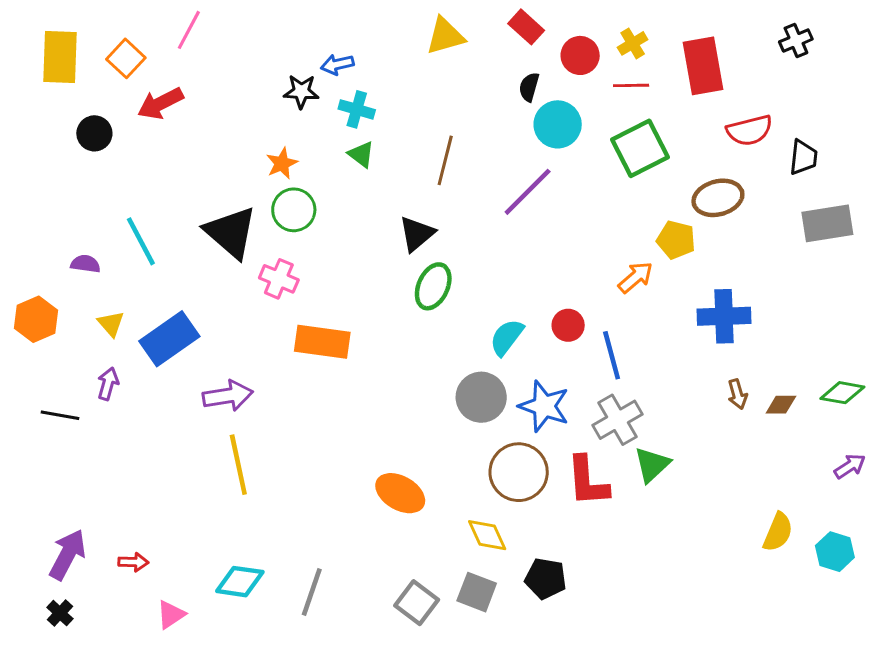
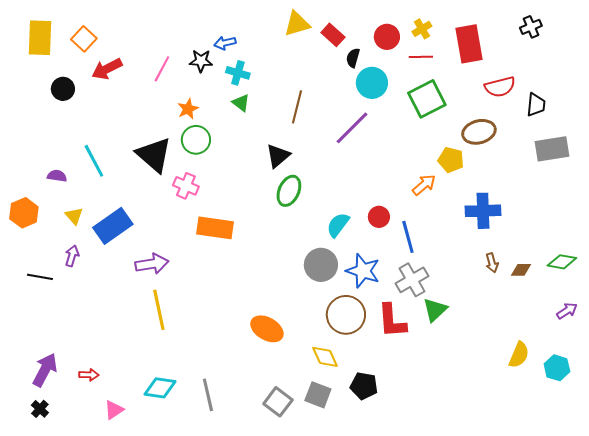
red rectangle: (526, 27) -> (333, 35), moved
pink line: (189, 30) -> (162, 69), moved
gray line: (312, 592) -> (208, 395), turned -32

